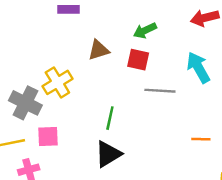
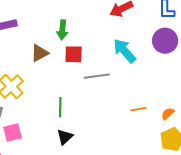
green arrow: (145, 31) -> (62, 30), moved, turned -48
black triangle: (108, 154) -> (65, 137), size x0.7

